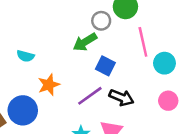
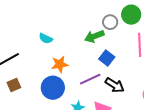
blue circle: (23, 110) -> (53, 88), moved

